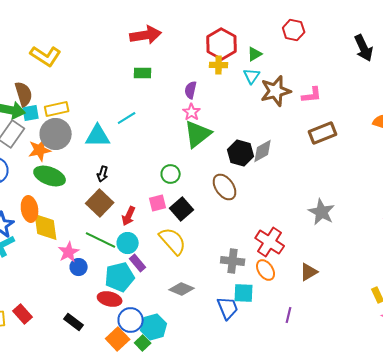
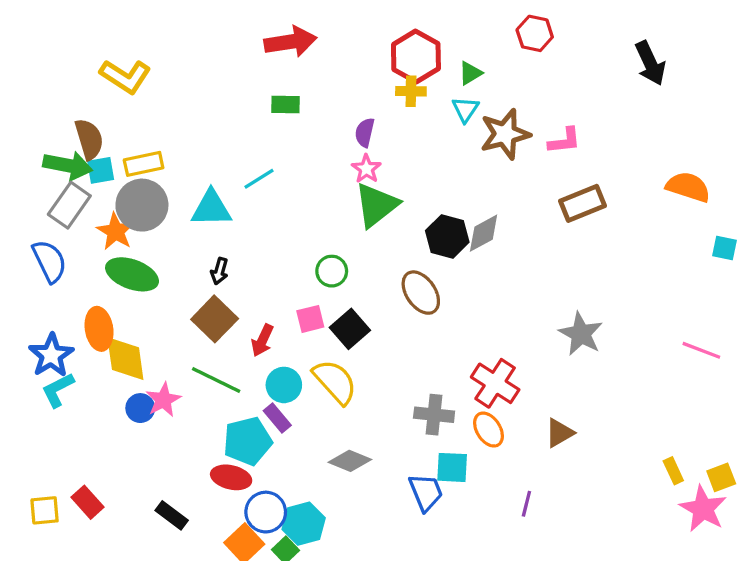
orange star: (40, 150) -> (116, 231), turned -30
cyan circle: (128, 243) -> (284, 385), moved
blue circle: (79, 267) -> (140, 408), moved

